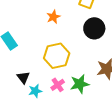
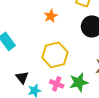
pink cross: (58, 85) -> (57, 84), turned -32

